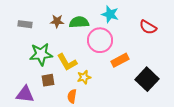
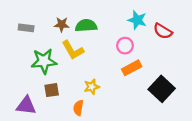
cyan star: (110, 14) -> (137, 20), moved
pink circle: (100, 40) -> (125, 46), moved, size x0.6
yellow L-shape: (67, 62) -> (73, 50), moved

